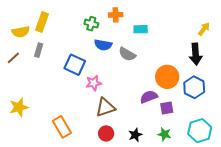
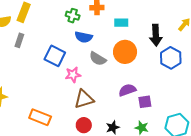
gray semicircle: (127, 54) -> (98, 59), moved
black arrow: (196, 54) -> (156, 35), moved
orange circle: (167, 77) -> (125, 52), moved
blue hexagon: (194, 87) -> (171, 58), moved
orange rectangle: (62, 127) -> (40, 117), turned -40

